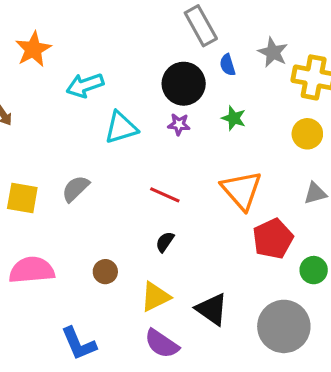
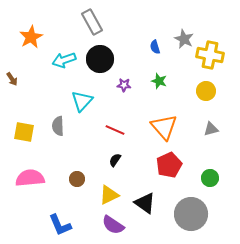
gray rectangle: (201, 26) -> (92, 22), moved
black circle: (184, 84) -> (100, 59), moved
cyan triangle: (121, 128) -> (82, 101), moved, turned -30
gray semicircle: (76, 189) -> (58, 126), turned -48
red pentagon: (273, 239) -> (169, 165), moved

